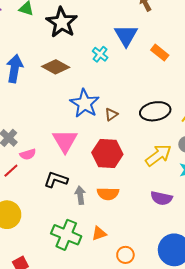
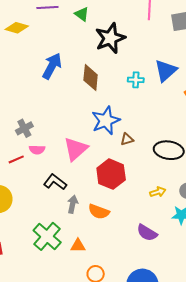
cyan cross: (100, 54) -> (136, 80), turned 35
brown diamond: (56, 67) -> (91, 77), turned 48
yellow arrow: (158, 155) -> (158, 192), size x0.6

